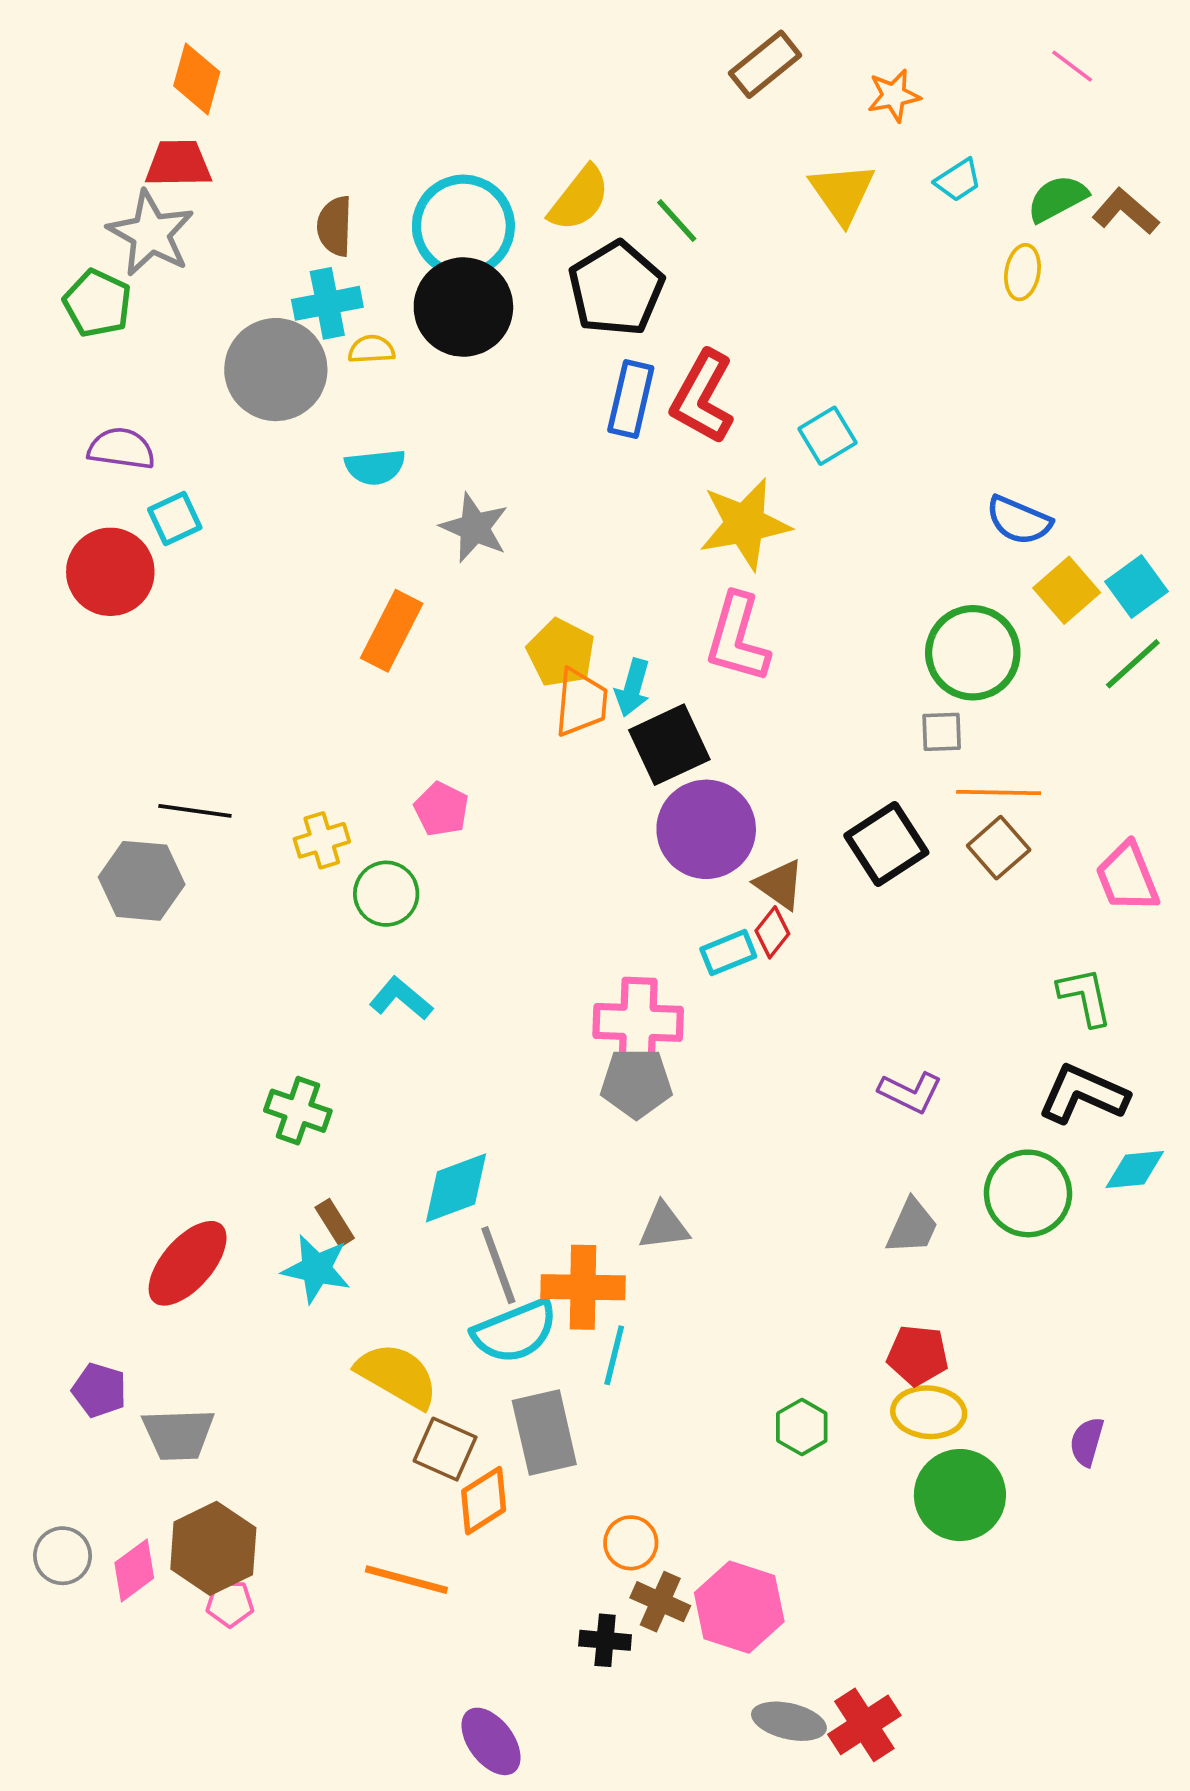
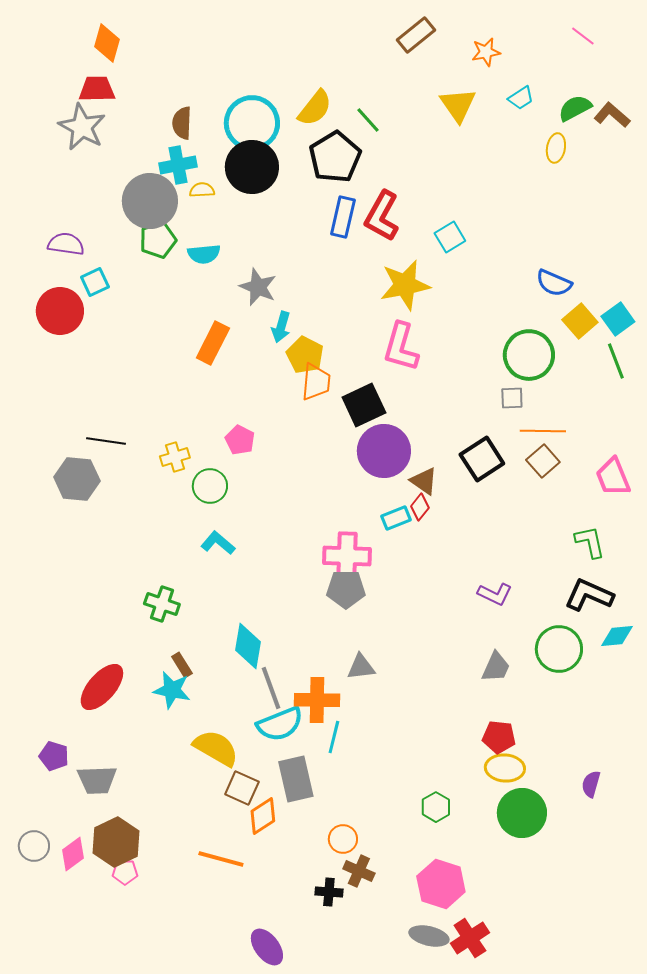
green pentagon: (97, 303) -> (158, 240), moved, turned 30
green line: (1133, 664) -> (616, 361), turned -69
cyan arrow: (633, 688) -> (281, 327), moved
cyan diamond: (456, 1188) -> (248, 646), turned -60
green hexagon: (802, 1427) -> (436, 807), moved
pink hexagon: (739, 1607) -> (441, 884), moved

